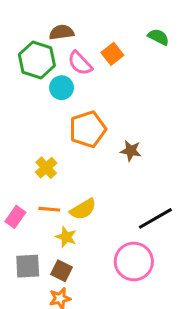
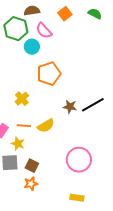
orange square: (112, 54) -> (65, 14), moved
brown star: (131, 151) -> (70, 107), moved
black line: (155, 218) -> (93, 105), moved
yellow star: (66, 237) -> (18, 144), moved

